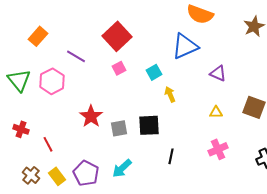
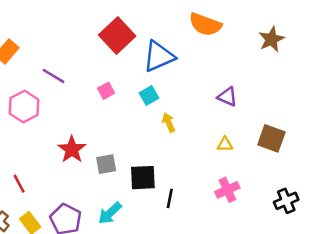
red square: (117, 36) -> (117, 36), moved
blue triangle: (185, 46) -> (159, 56), moved
black square: (149, 125) -> (143, 178), moved

